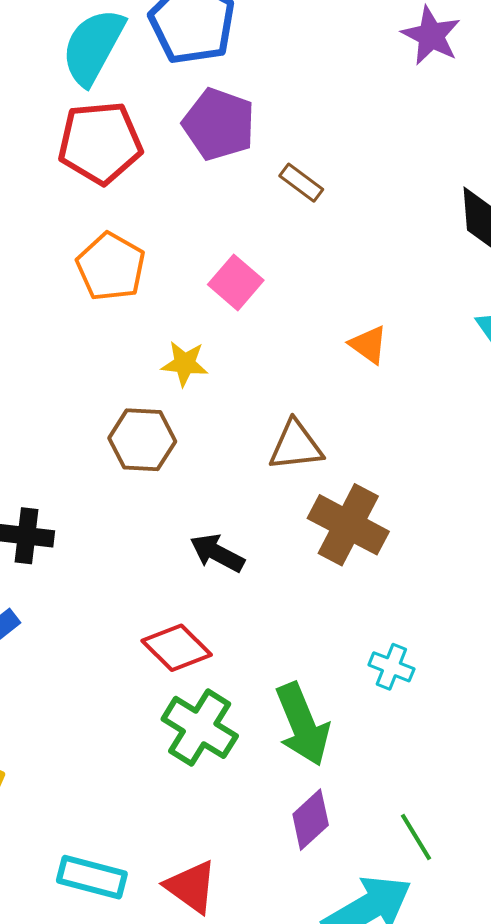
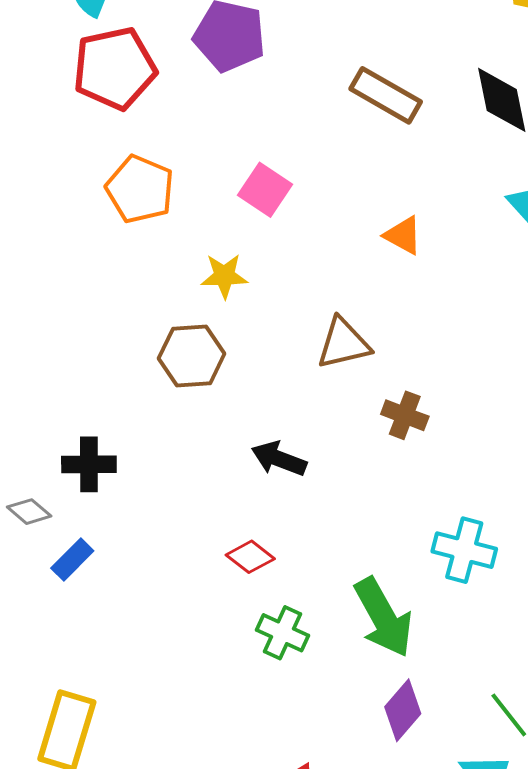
brown rectangle: (301, 183) -> (386, 95), moved, size x1.6
brown cross: (348, 525) -> (405, 415), size x0.6
red diamond: (177, 648) -> (250, 557), size x0.7
cyan cross: (391, 667) -> (464, 550), size x1.4
green cross: (200, 727) -> (283, 633), size x0.7

